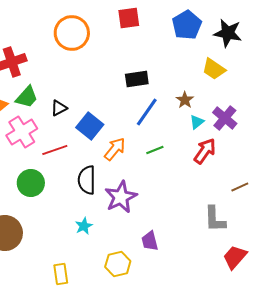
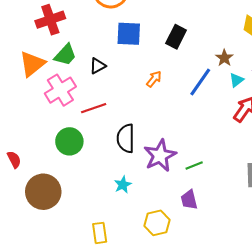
black rectangle: (137, 79) -> (176, 37), turned -55
blue line: (147, 112) -> (200, 82), moved
blue square: (90, 126) -> (129, 34), moved, turned -36
orange arrow: (115, 149) -> (154, 79), moved, size x0.7
green line: (155, 150) -> (194, 166), moved

